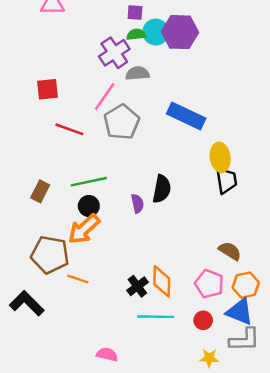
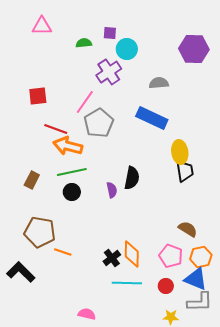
purple hexagon: (180, 32) -> (194, 49), moved
green semicircle: (136, 34) -> (84, 43), moved
purple cross: (114, 53) -> (109, 72), moved
gray semicircle: (137, 73) -> (159, 83), moved
orange arrow: (84, 229) -> (68, 146), moved, turned 56

